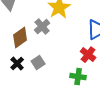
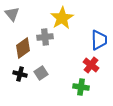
gray cross: (42, 27) -> (45, 37), turned 35
black cross: (17, 64) -> (20, 74), turned -32

